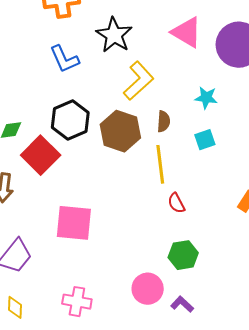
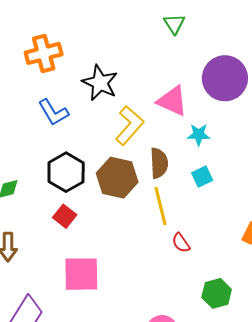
pink triangle: (187, 32) -> (172, 101), moved
brown semicircle: (164, 121) -> (159, 163), size x1.4
red square: (41, 155) -> (65, 216), moved, size x0.6
green hexagon: (183, 255) -> (217, 293), moved

